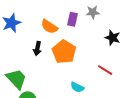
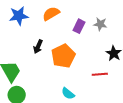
orange semicircle: (49, 27) -> (51, 14), moved, turned 102
red line: (105, 70) -> (100, 74), moved, turned -49

